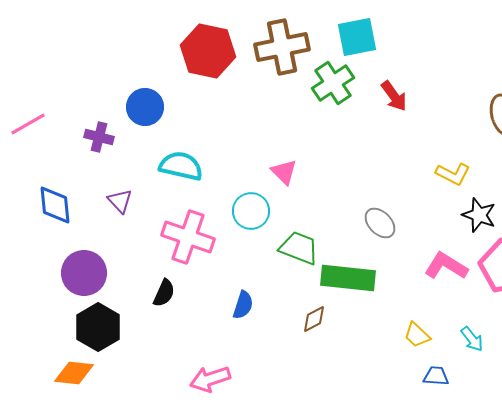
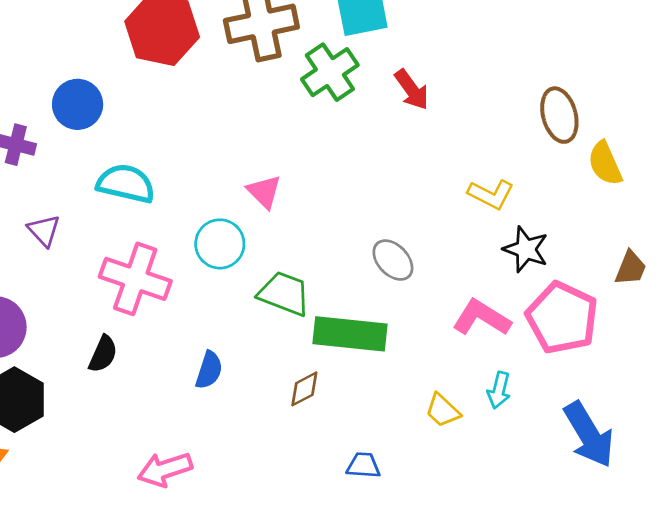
cyan arrow: (472, 339) -> (499, 390), moved, turned 52
blue trapezoid: (436, 376) -> (363, 465), moved

